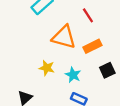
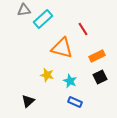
orange rectangle: (92, 46) -> (97, 56), moved

